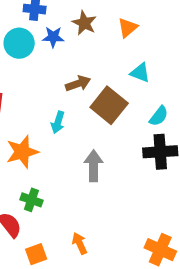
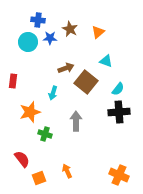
green cross: (31, 200) -> (45, 134), moved

